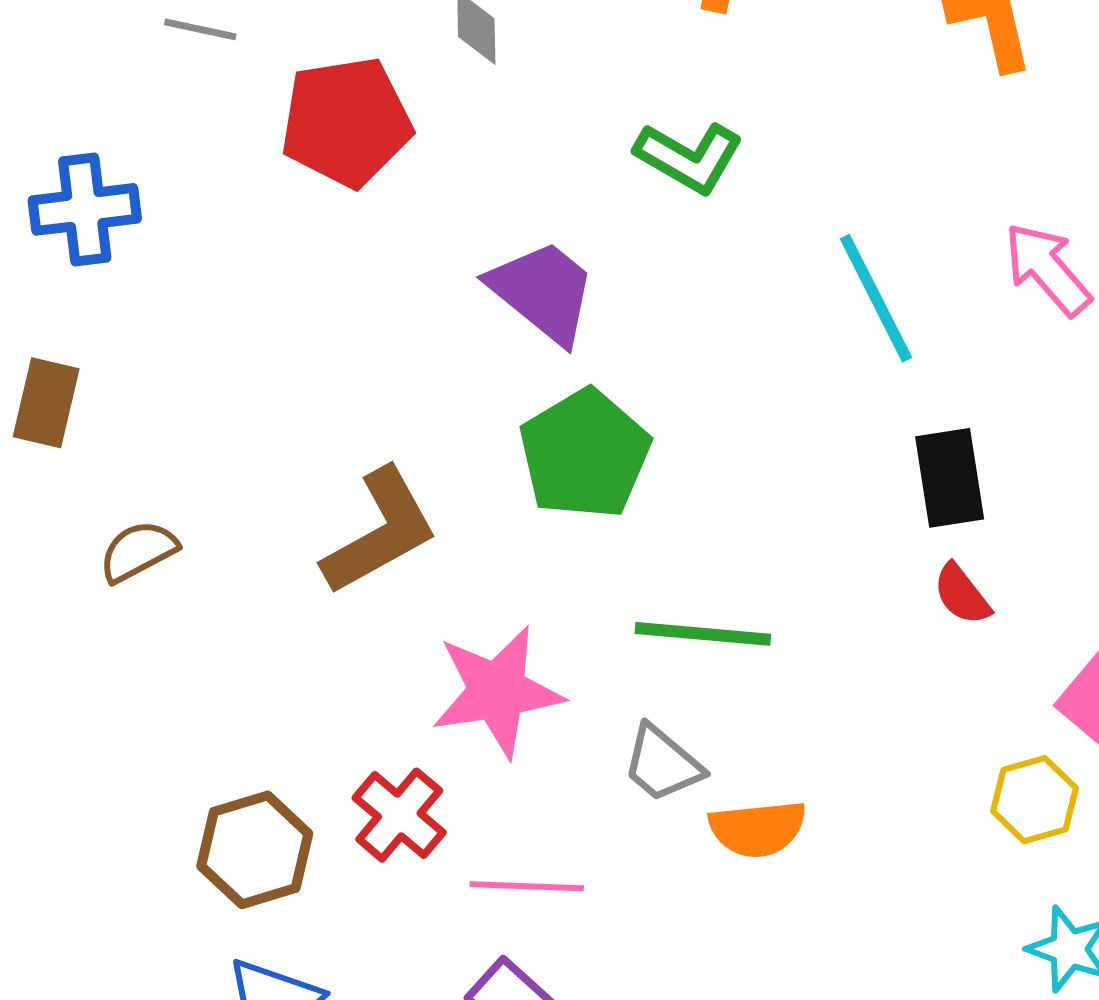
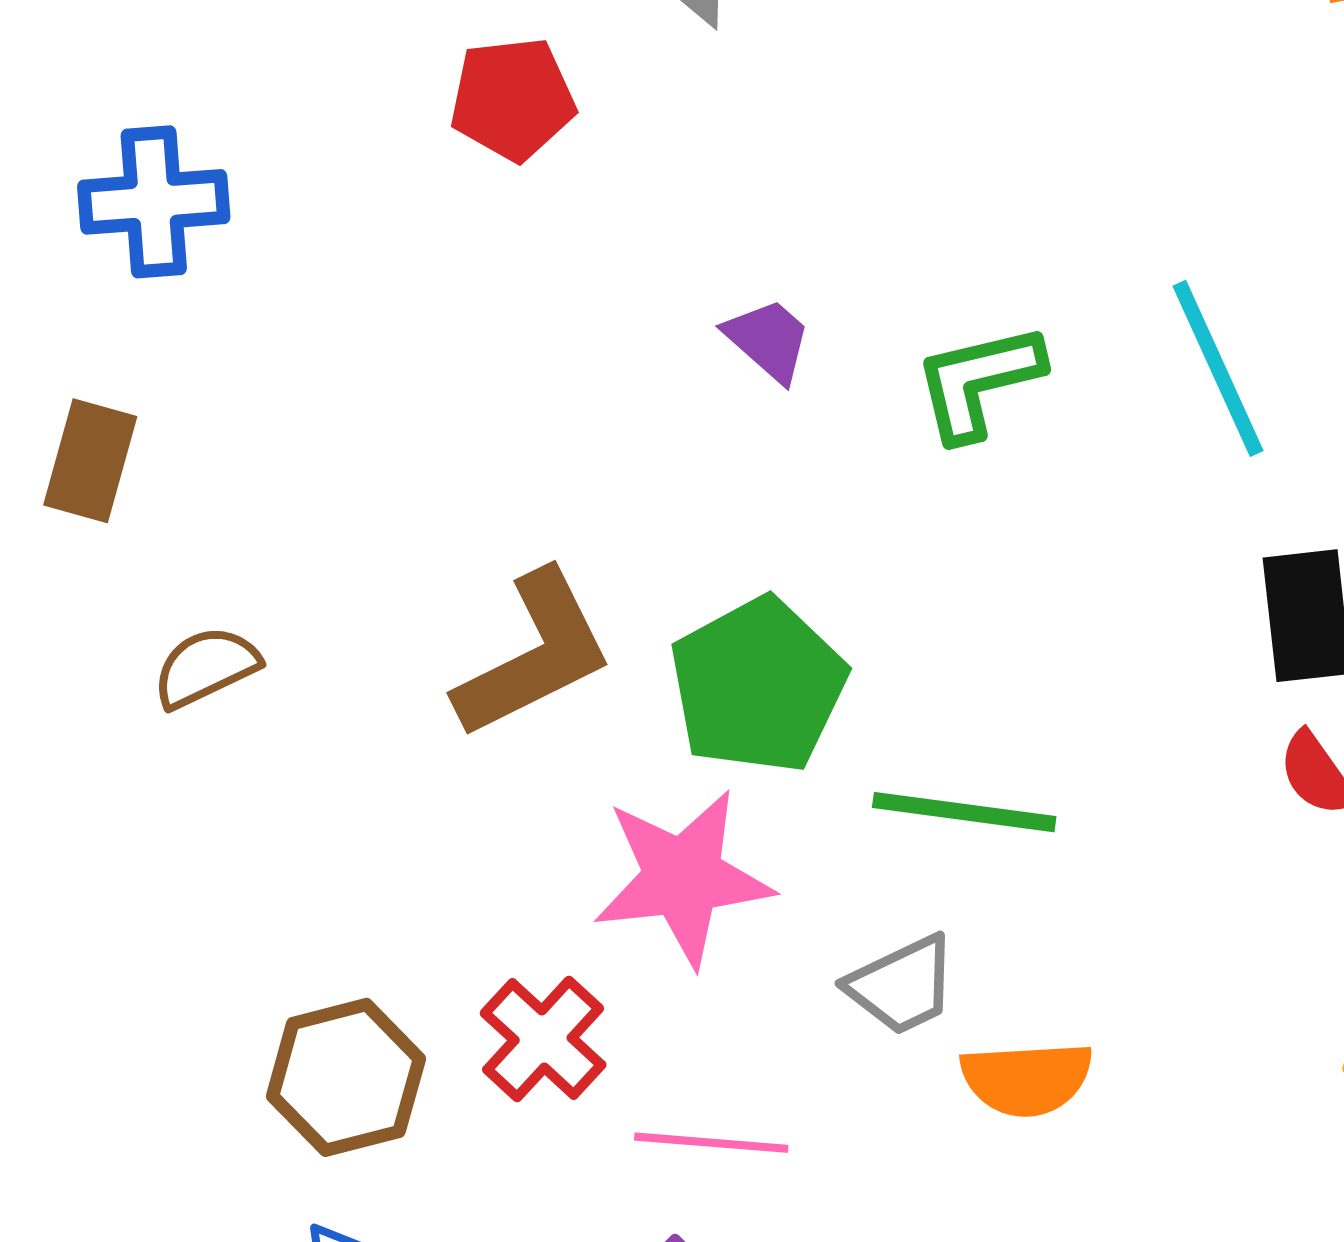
red pentagon: (346, 122) -> (513, 99), size x0.7
green L-shape: (689, 157) -> (978, 382), moved, turned 134
purple trapezoid: (543, 292) -> (768, 340), size x0.6
green pentagon: (585, 454) -> (758, 685), moved
gray trapezoid: (662, 764) -> (902, 985), turned -68

